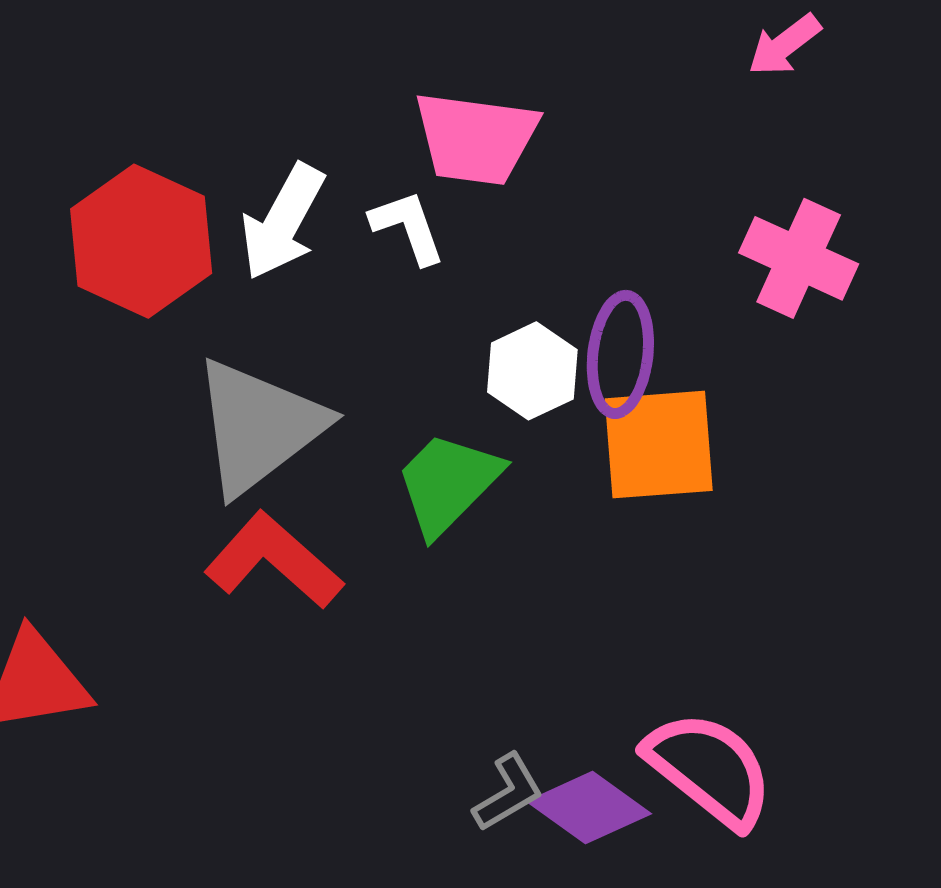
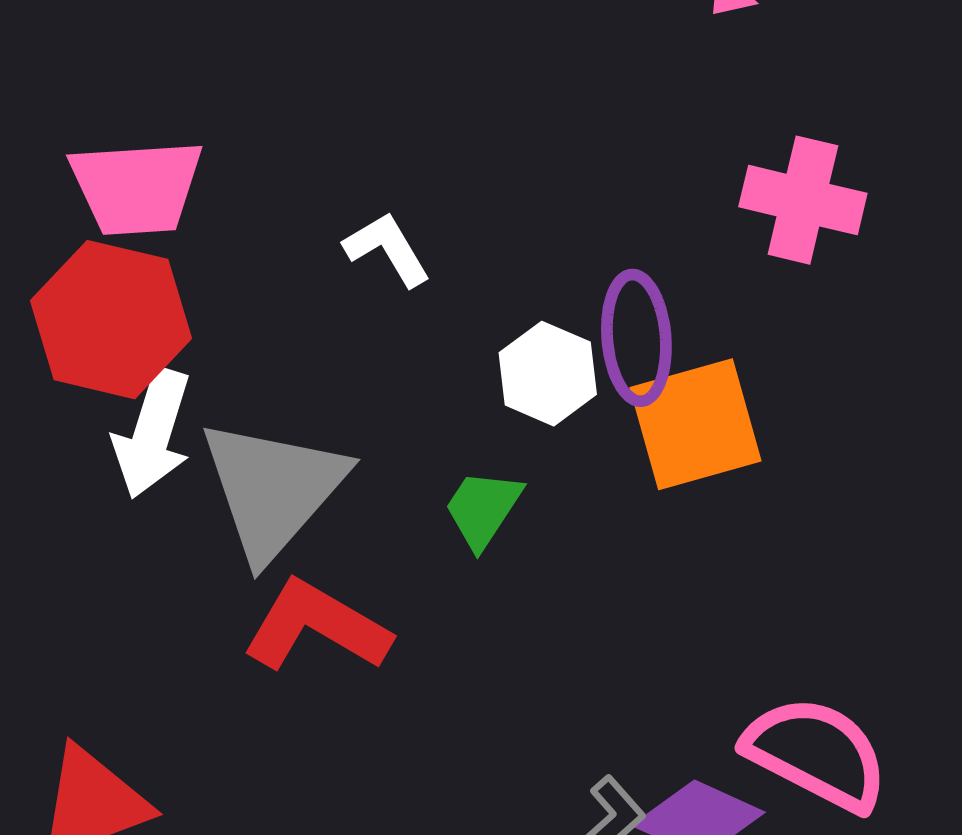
pink trapezoid: (476, 138) -> (136, 187), moved
white arrow: (283, 222) -> (152, 433), moved
green trapezoid: (448, 483) -> (483, 509), size x0.7

